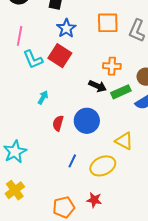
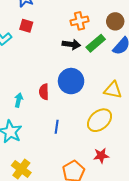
red square: (60, 56) -> (26, 26), size x0.6
cyan arrow: (43, 97) -> (18, 100), moved
blue line: (72, 161) -> (57, 127), moved

